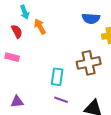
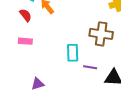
brown cross: (89, 63) -> (101, 34), turned 30
purple line: (61, 100) -> (90, 67), moved

